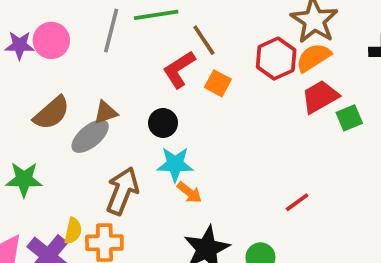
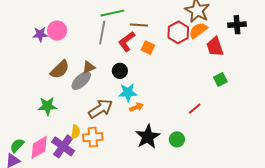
gray line: (111, 31) -> (102, 33), moved
brown line: (204, 40) -> (139, 25), turned -48
red trapezoid: (320, 97) -> (215, 47), moved, turned -75
green square: (349, 118) -> (220, 79), moved
brown arrow: (122, 191) -> (101, 109), turned 40
orange arrow: (189, 192) -> (136, 107), turned -56

